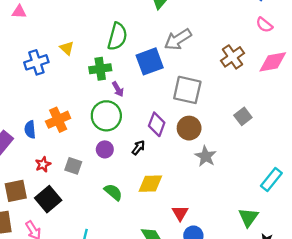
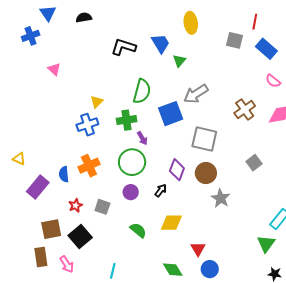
pink triangle: (19, 12) -> (54, 69), turned 40
yellow triangle: (67, 48) -> (97, 102), turned 32
blue cross: (36, 62) -> (87, 125), moved
green triangle: (248, 217) -> (266, 244), moved

